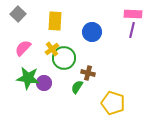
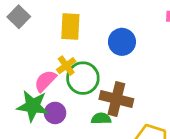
pink semicircle: (23, 48) -> (45, 81), moved
brown cross: (88, 73) -> (116, 99), size x1.6
green semicircle: (77, 87) -> (101, 119), turned 56

